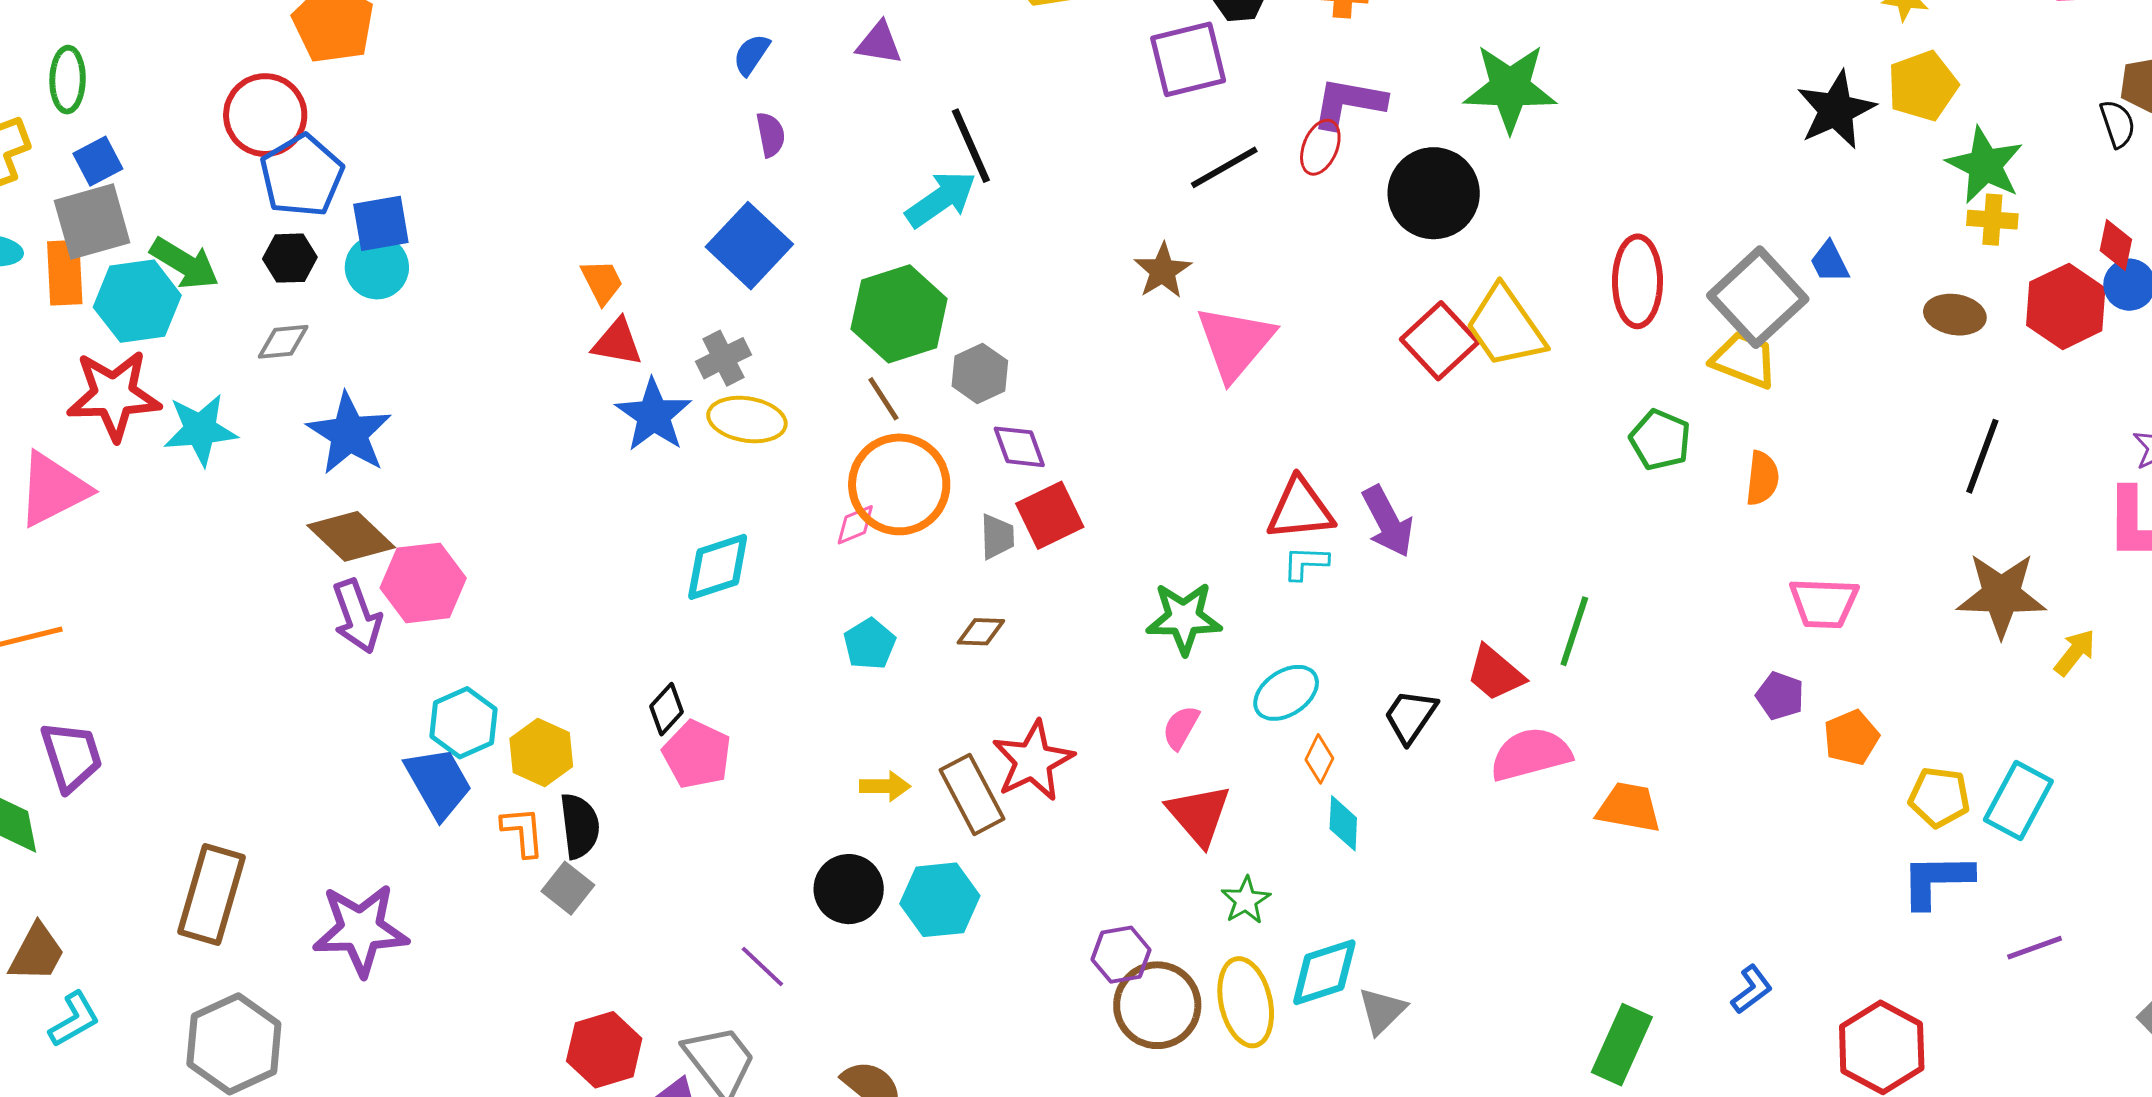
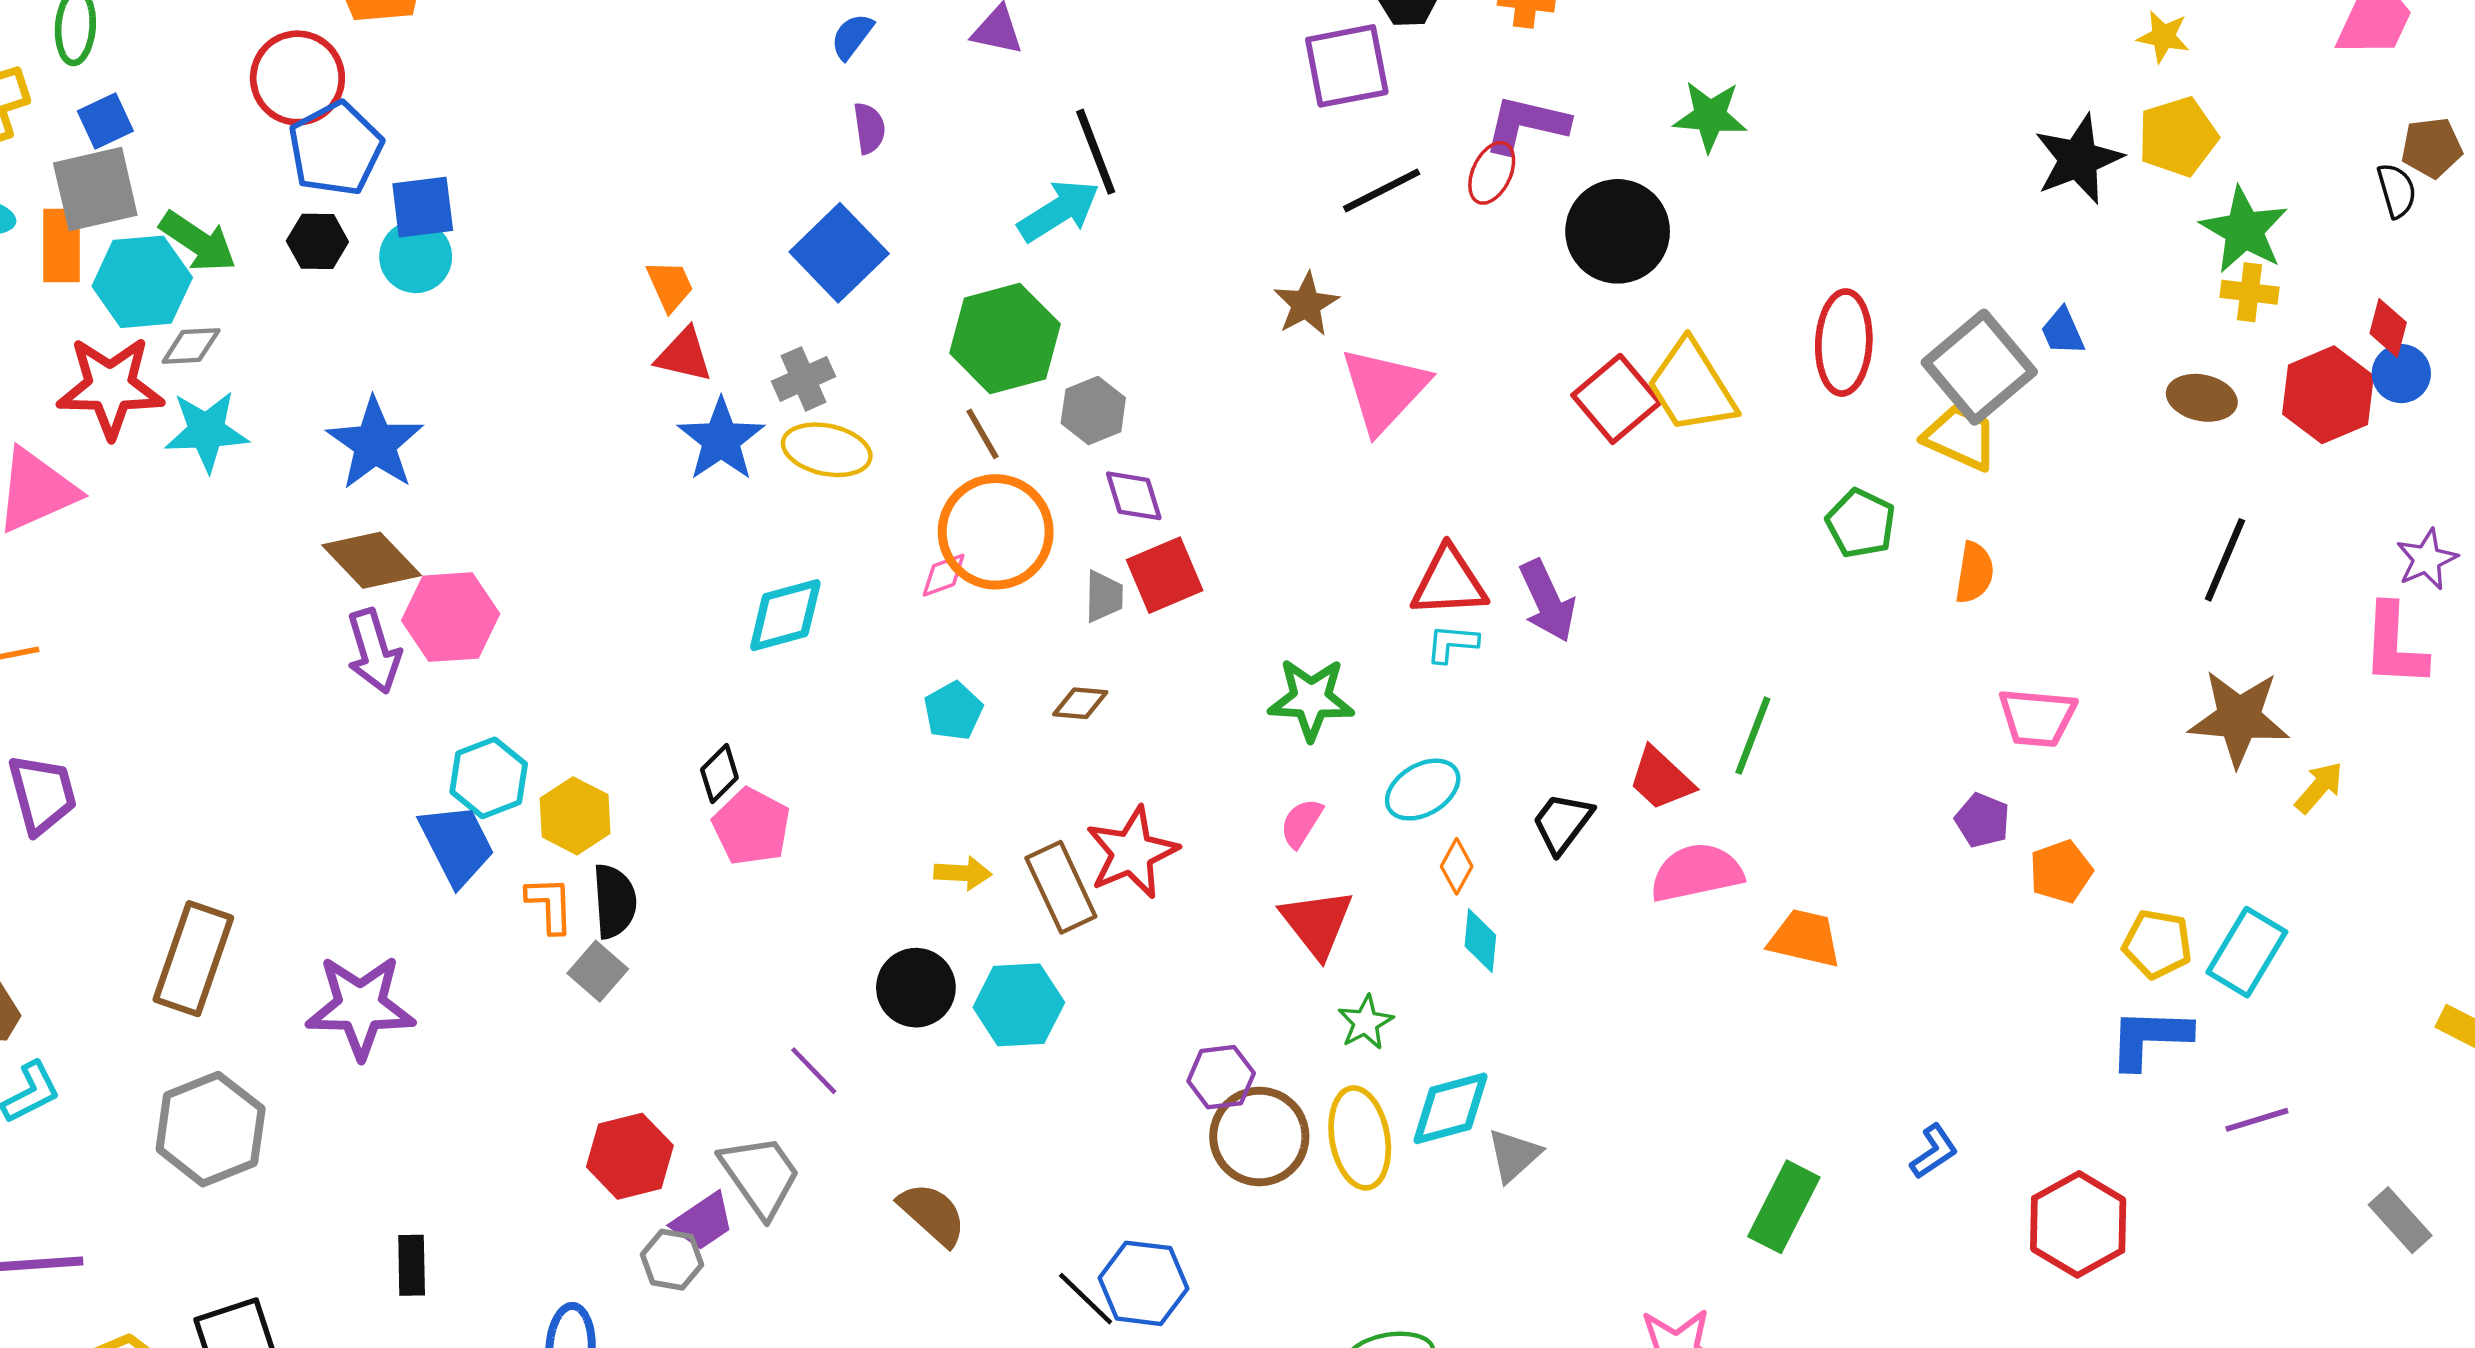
green star: (1510, 88) -> (1710, 116), size x0.7
gray diamond: (283, 342) -> (191, 346), moved

